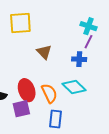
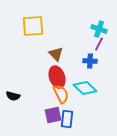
red ellipse: (27, 90) -> (57, 77), moved
purple square: (21, 109) -> (53, 115), moved

